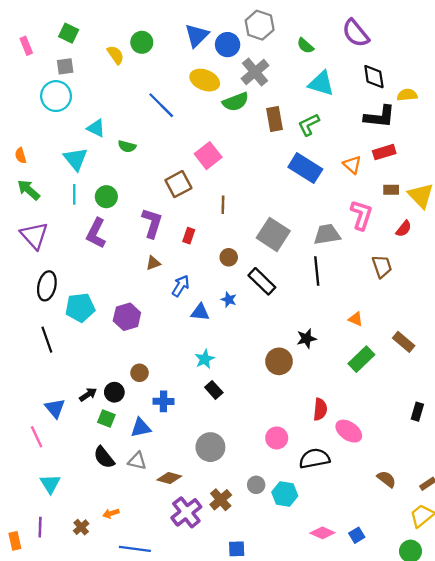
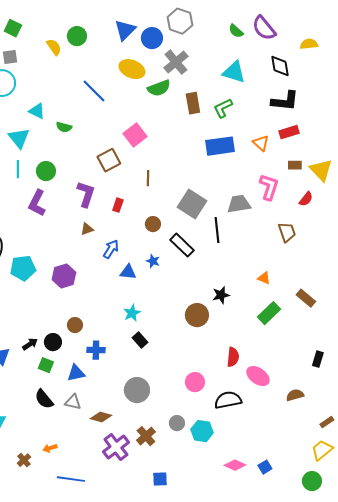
green semicircle: (305, 46) -> (236, 31), moved
yellow semicircle: (407, 95) -> (309, 44), moved
blue rectangle: (305, 168) -> (220, 146), turned -40
black line: (317, 271) -> (217, 230), moved
brown semicircle: (386, 479) -> (295, 395), moved, turned -54

